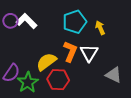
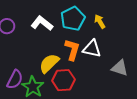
white L-shape: (26, 21) -> (42, 23), moved
white triangle: (89, 53) -> (92, 49), turned -42

